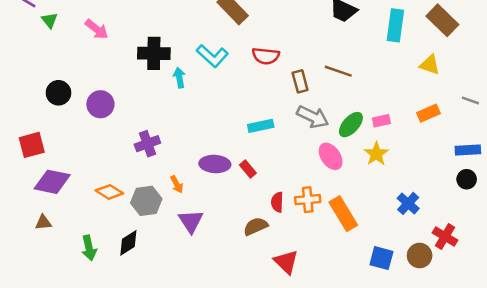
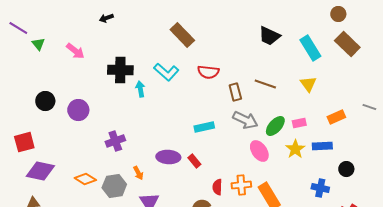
cyan rectangle: (395, 25) -> (310, 48), turned -40
yellow triangle: (430, 65) -> (308, 84), moved, turned 36
blue rectangle: (468, 150) -> (322, 146), moved
black circle: (467, 179) -> (346, 169), moved
blue cross: (408, 203) -> (320, 188), turned -30

